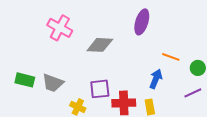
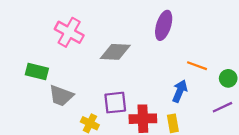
green rectangle: (25, 80) -> (37, 71), moved

